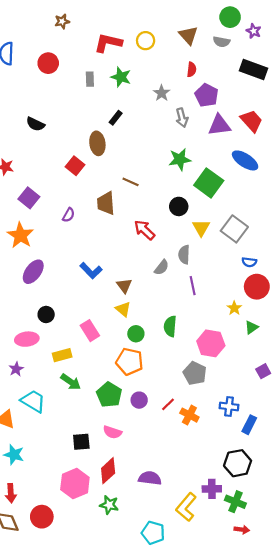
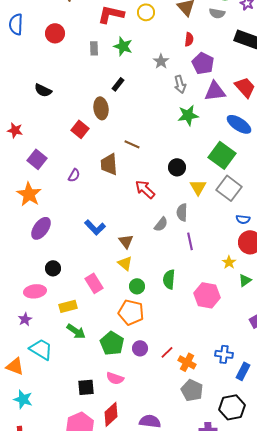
green star: (180, 159) -> (188, 115), moved
green square: (209, 183) -> (222, 155), moved
gray pentagon: (195, 373) -> (192, 390), moved

